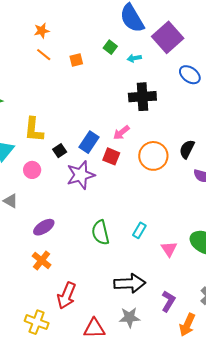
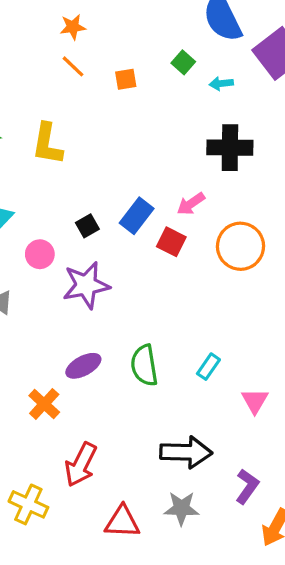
yellow L-shape: (34, 130) -> (47, 144), moved
purple star: (81, 175) -> (86, 285), moved
purple ellipse: (44, 227) -> (83, 366), moved

